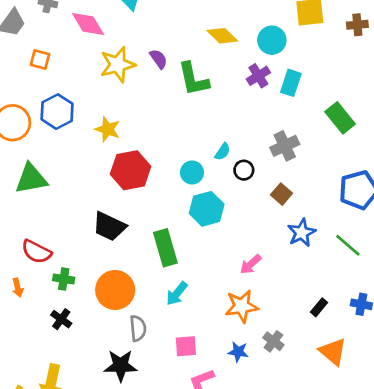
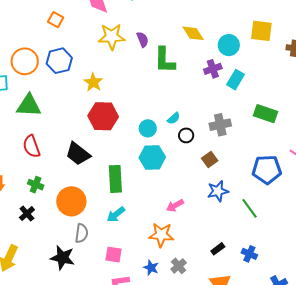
green rectangle: (340, 118) -> (265, 114), turned -45
red semicircle: (36, 252) -> (31, 146), moved, turned 30

